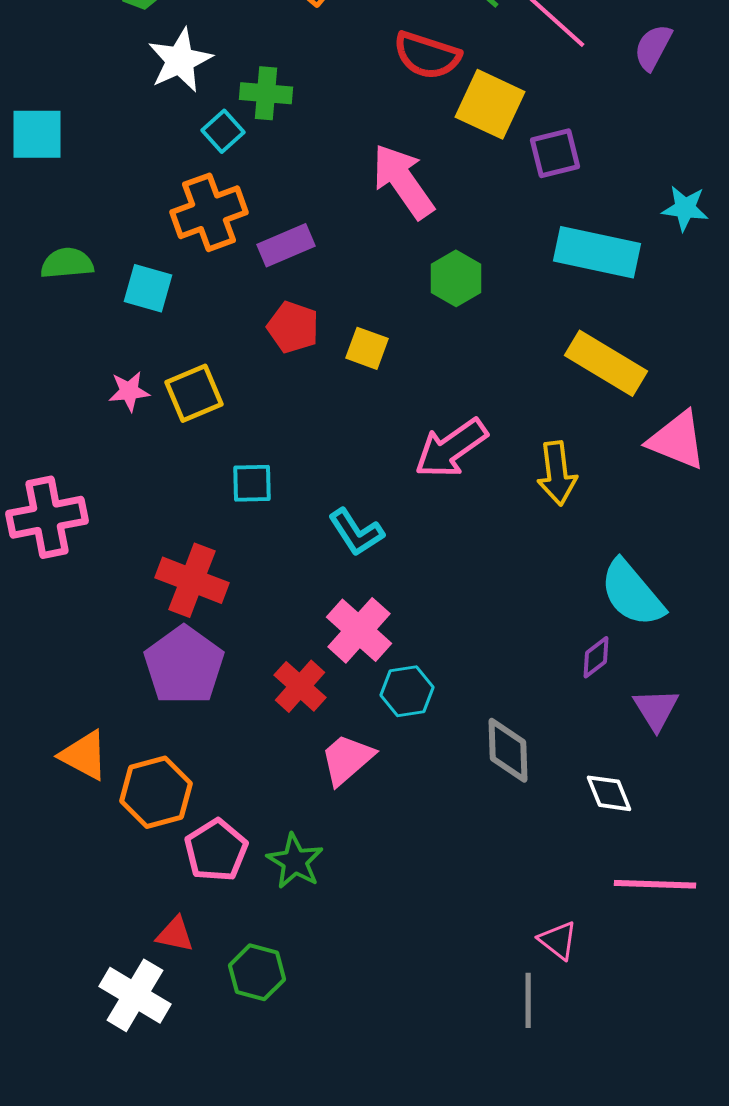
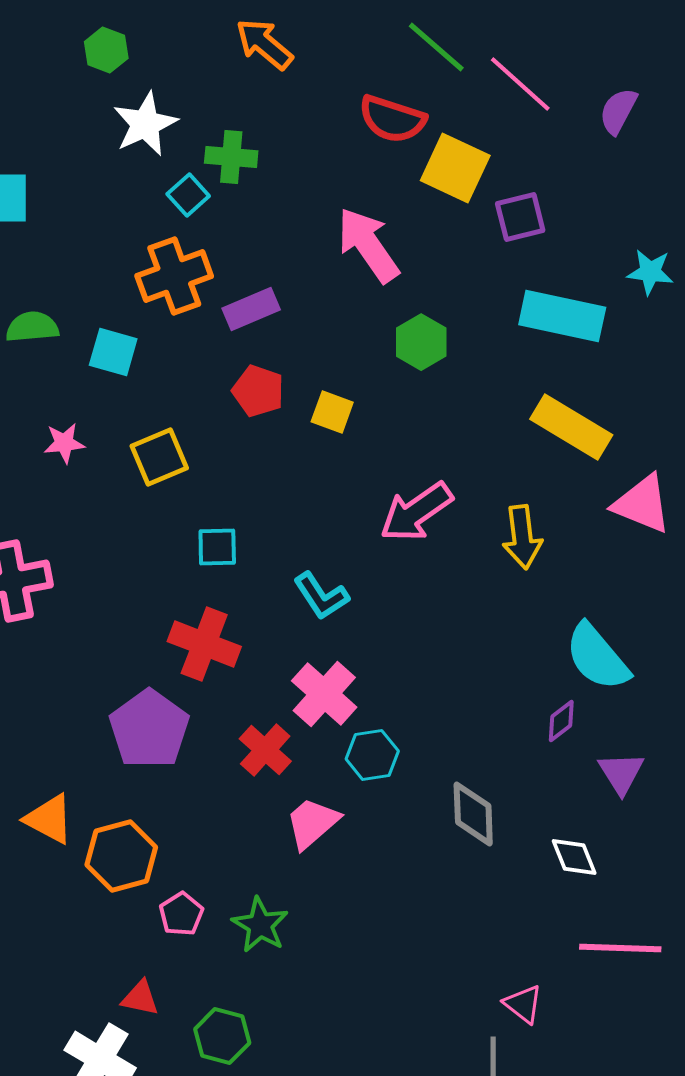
pink star: (129, 391) -> (64, 443), moved
red cross: (192, 580) -> (204, 644), moved
pink pentagon: (216, 850) -> (181, 914), size x0.7

